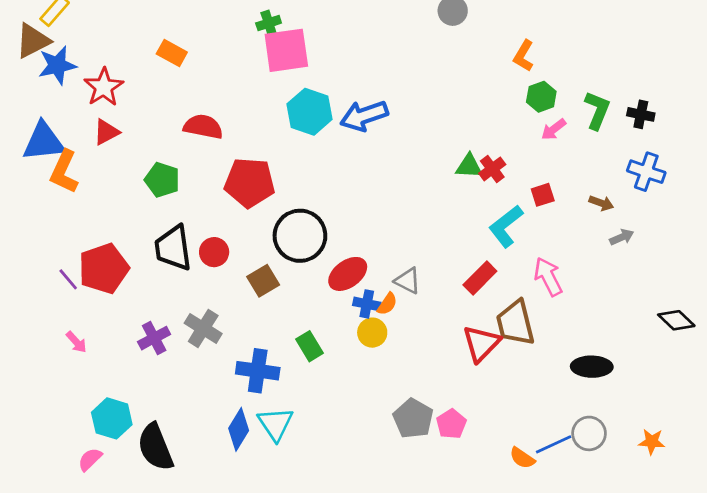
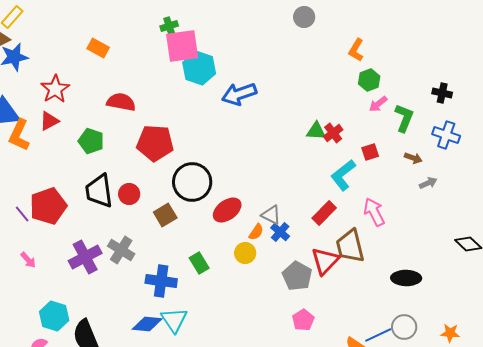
red star: (104, 87) -> (55, 89), moved
green L-shape: (597, 110) -> (404, 118), moved
cyan hexagon: (310, 112) -> (199, 68), moved
red triangle: (106, 132) -> (49, 121), moved
blue cross: (367, 304) -> (280, 232), moved, turned 30
purple cross: (154, 338) -> (85, 257), size x1.4
gray pentagon: (413, 418) -> (297, 276), moved
blue diamond: (239, 429) -> (147, 324), turned 64

